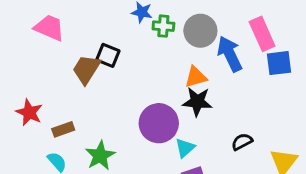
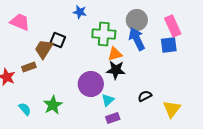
green cross: (163, 26) -> (104, 34), moved, size x1.6
gray circle: (200, 31) -> (137, 20), moved
pink rectangle: (262, 34) -> (173, 26), moved
brown rectangle: (63, 129) -> (29, 67), moved

